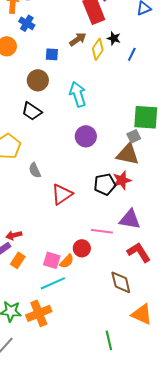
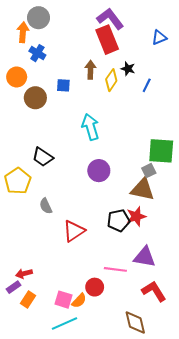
brown arrow: (78, 39) -> (90, 70), turned -54
brown circle: (38, 80) -> (35, 98), moved
black trapezoid: (32, 111) -> (43, 157), moved

